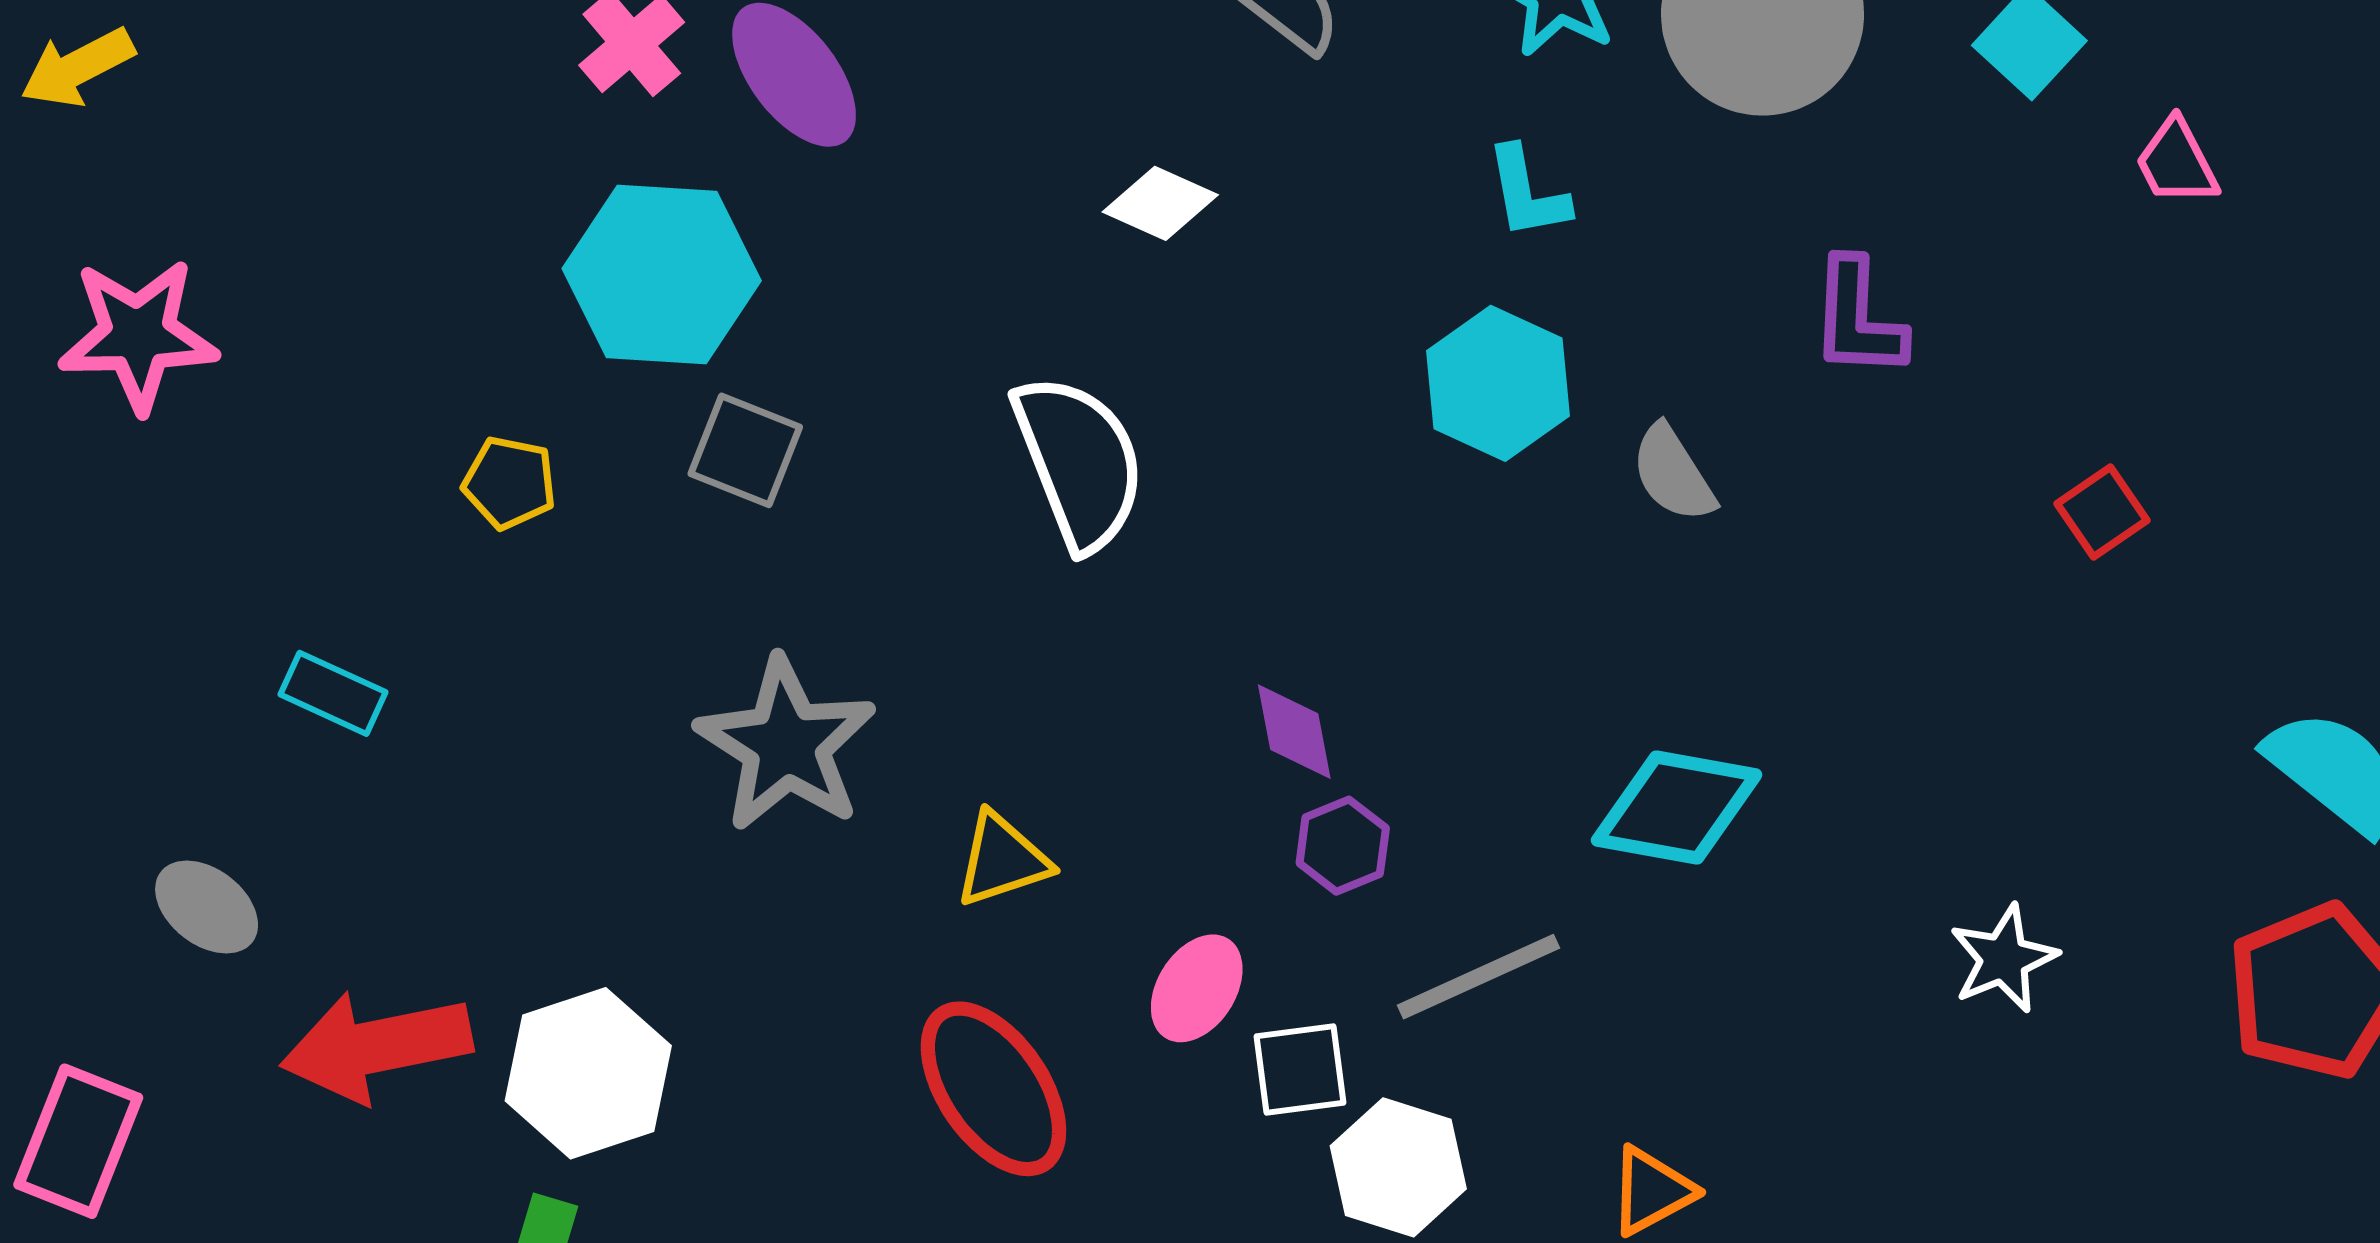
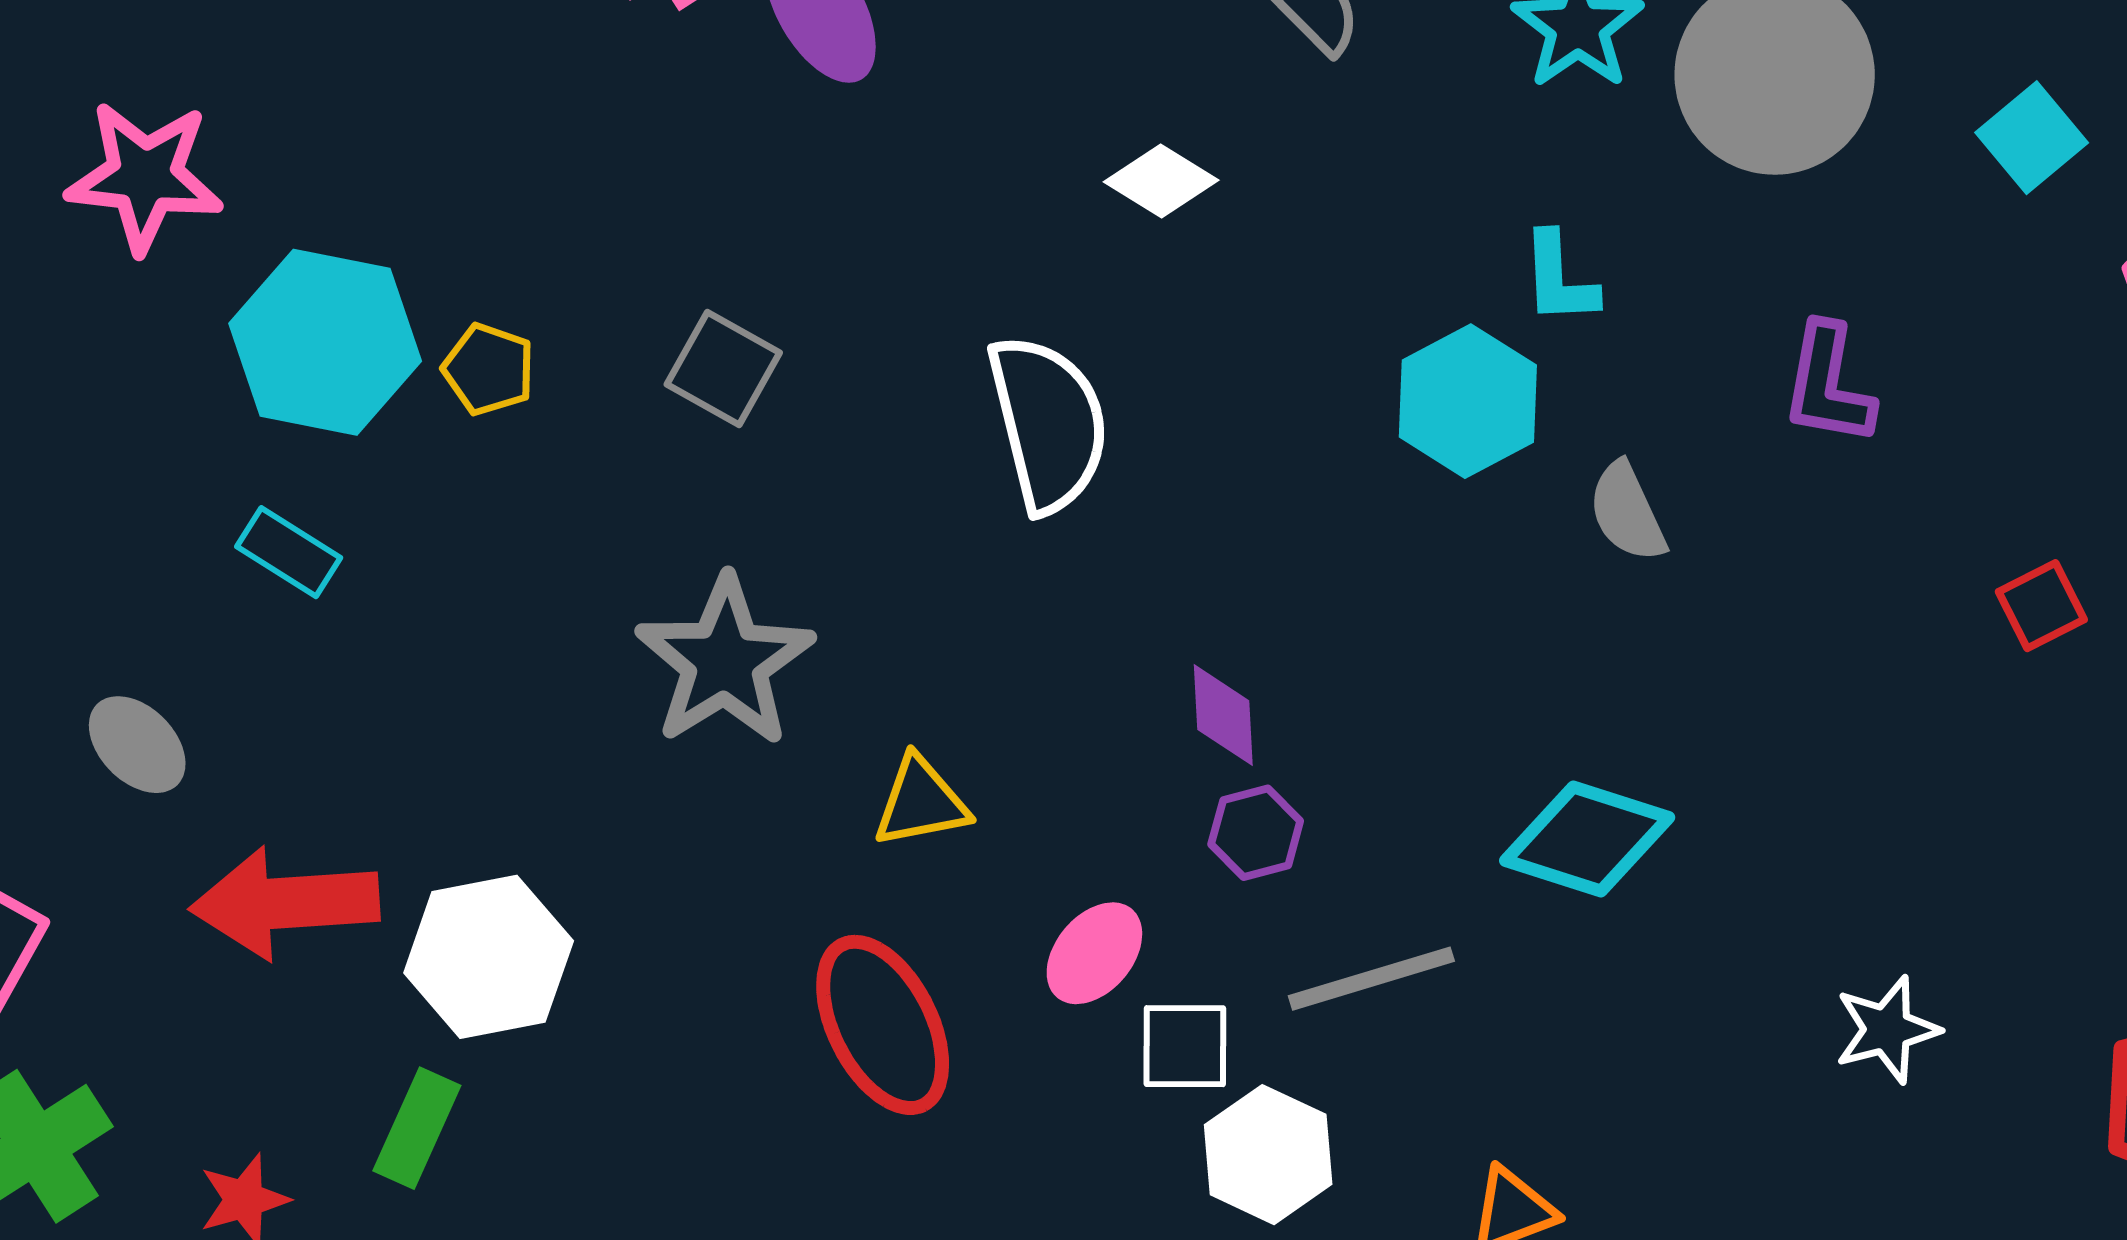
cyan L-shape: (1527, 193) -> (1559, 278), moved
cyan hexagon: (662, 275) -> (325, 342), moved

